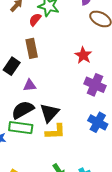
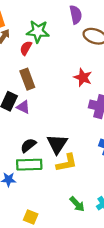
purple triangle: (30, 85) -> (23, 107), moved, turned 40
black semicircle: (23, 110) -> (28, 145), size x0.7

